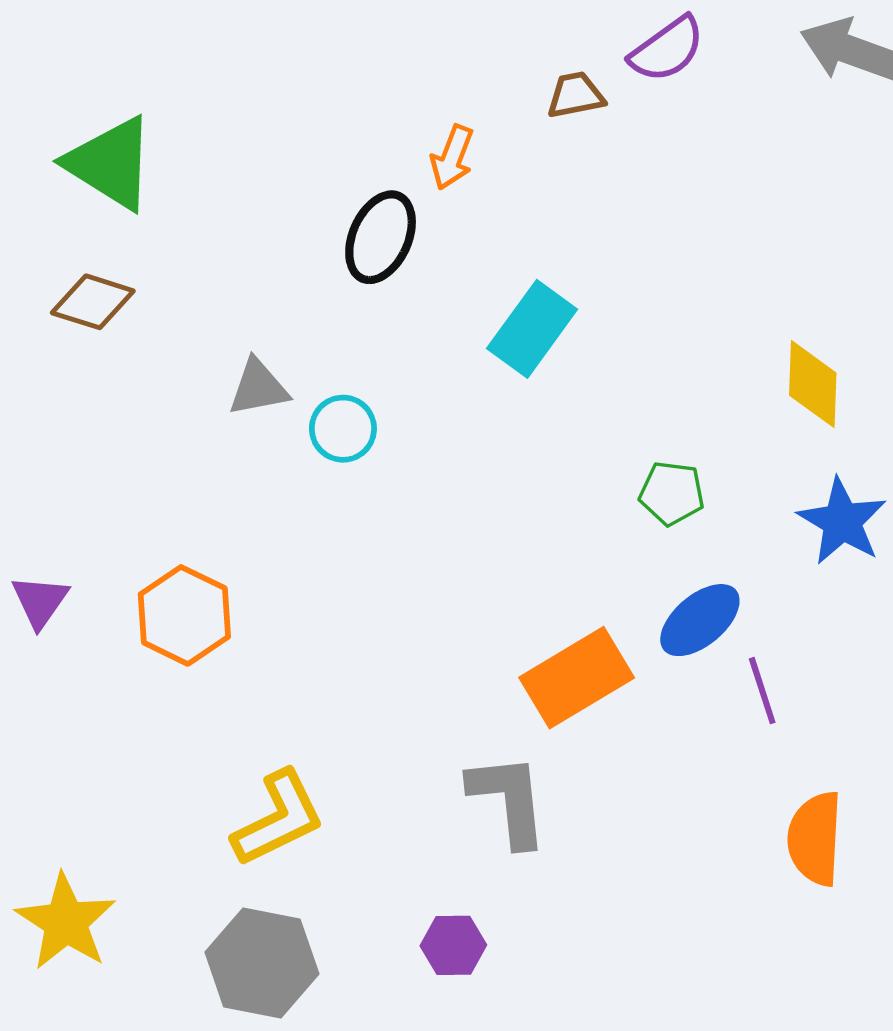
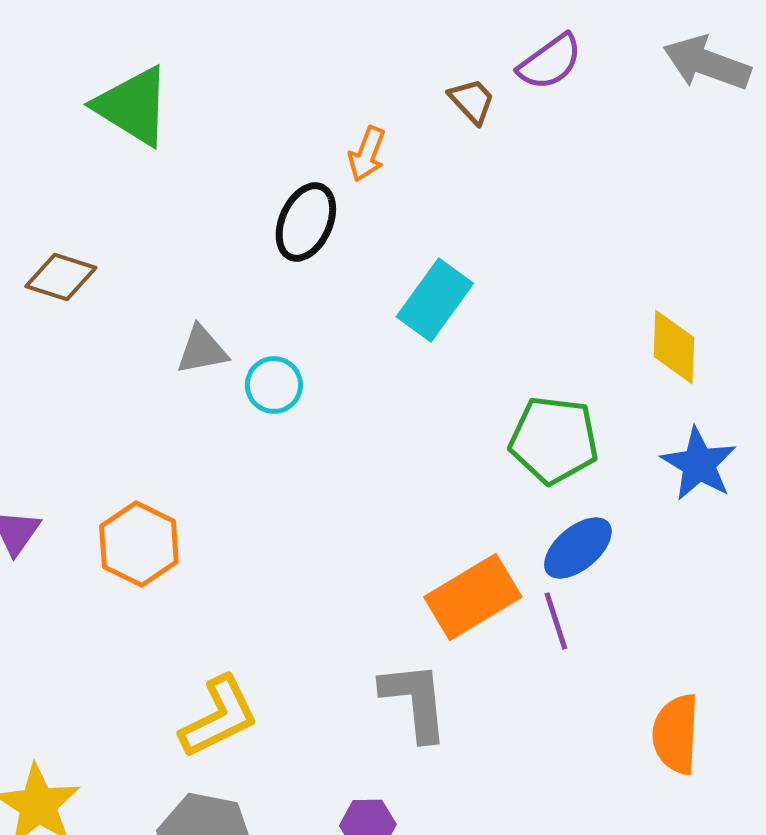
brown trapezoid: (575, 95) -> (472, 101), turned 58
green triangle: (110, 163) -> (133, 106), moved
green pentagon: (672, 493) -> (554, 440), size x1.6
purple line: (762, 691) -> (556, 621), moved

